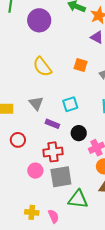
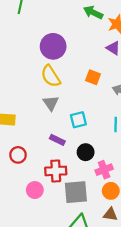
purple circle: (39, 20) -> (53, 46), moved
gray triangle: (36, 103) -> (51, 103), moved
gray square: (61, 177) -> (76, 192), moved

